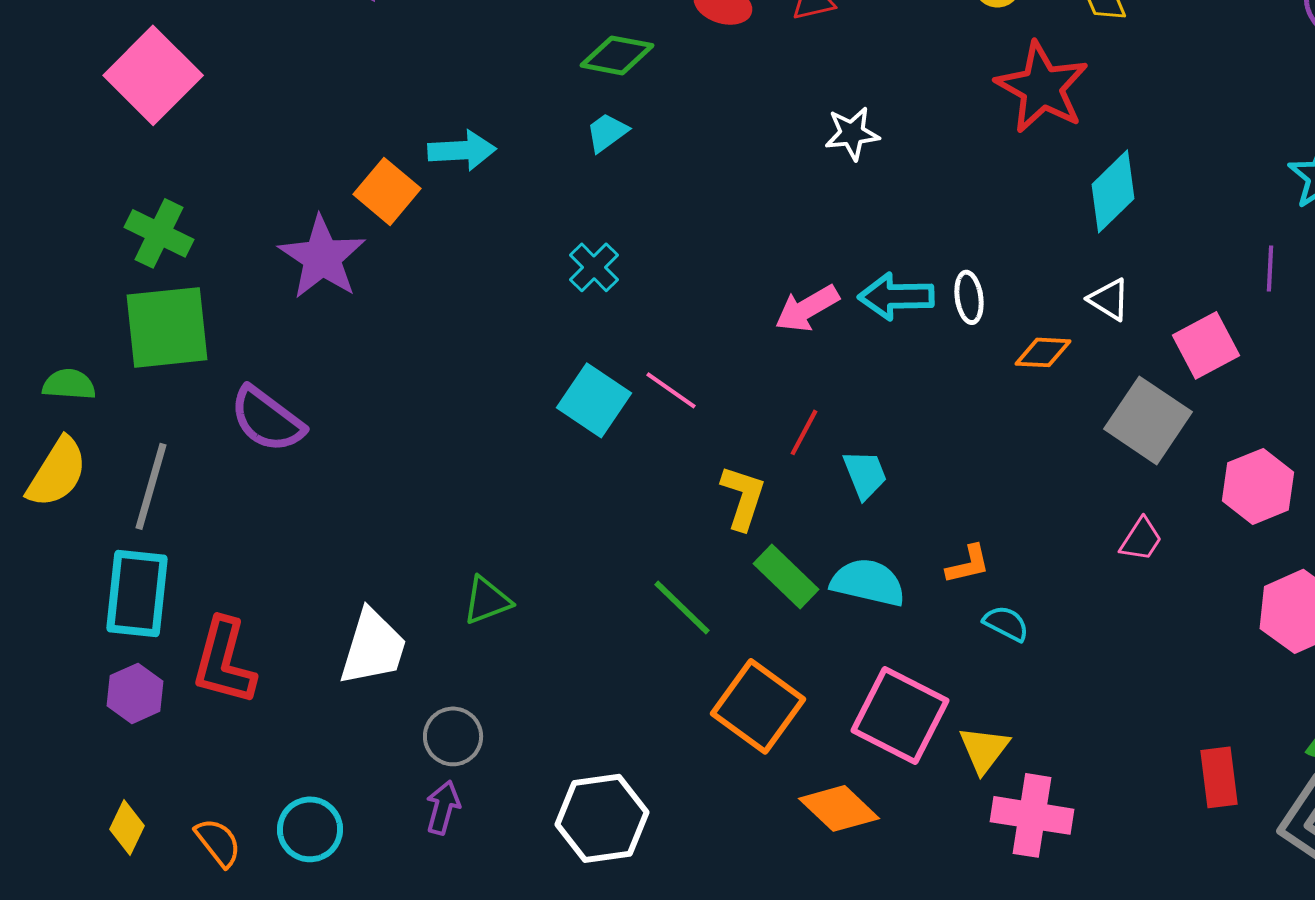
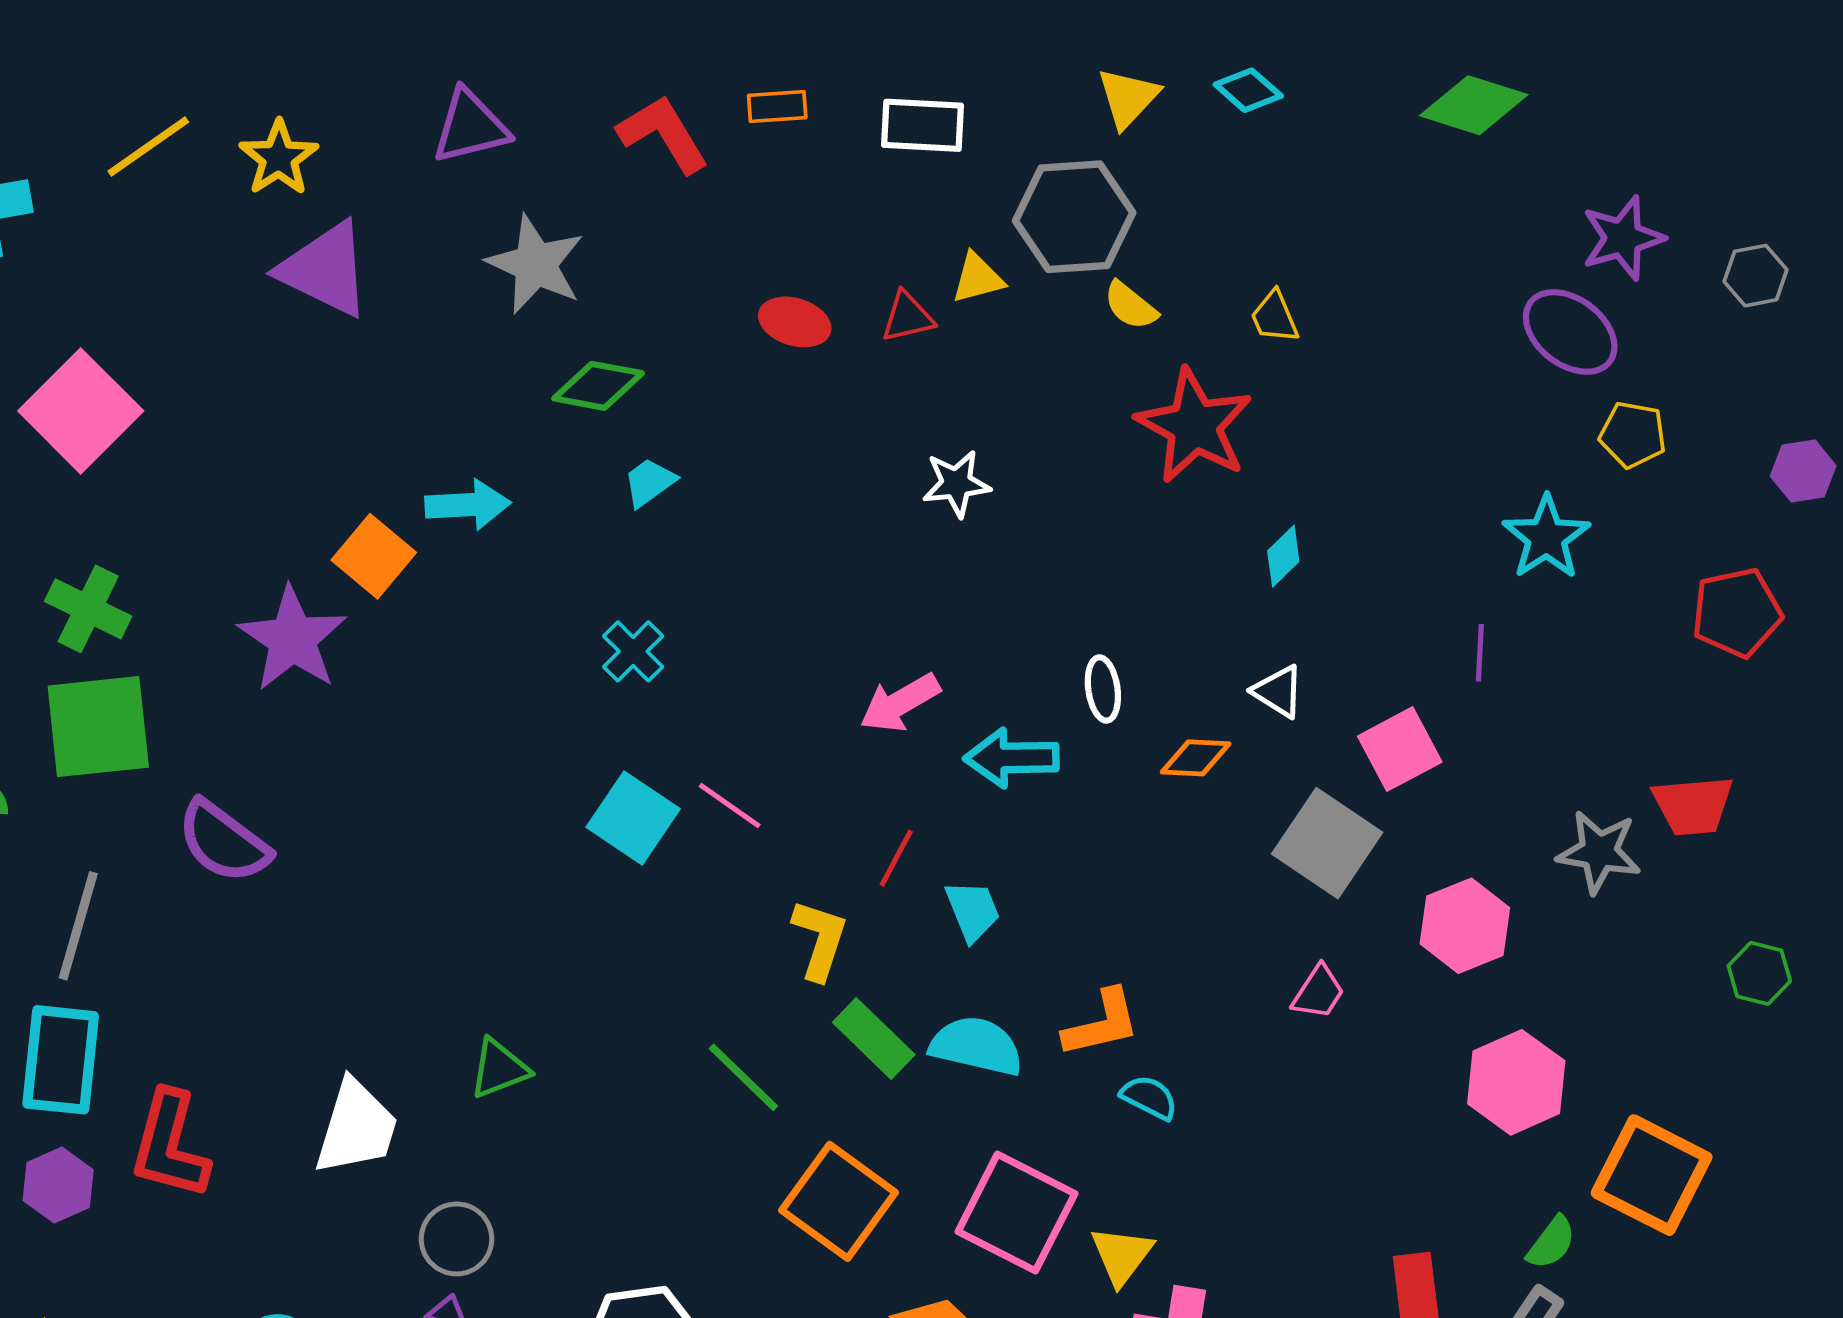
green diamond: (617, 55) -> (598, 386), moved
cyan diamond: (1113, 191) -> (1283, 556), size x0.6
cyan arrow: (896, 296) -> (1011, 758), moved
orange L-shape: (968, 564) -> (1102, 1023), size x1.4

